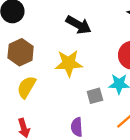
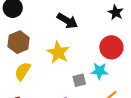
yellow star: (69, 63) -> (58, 52), turned 30

